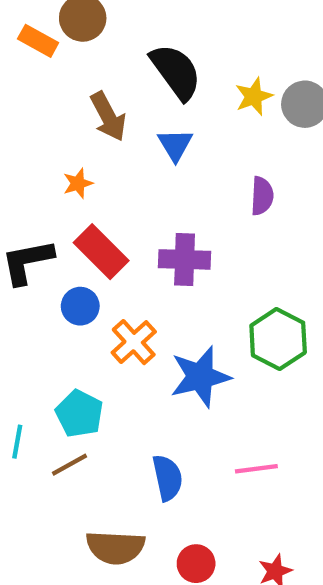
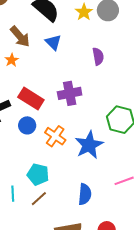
orange star: (78, 183) -> (12, 60), moved
blue semicircle: (168, 478) -> (85, 194), turned 30

